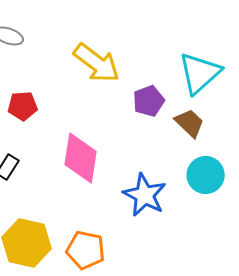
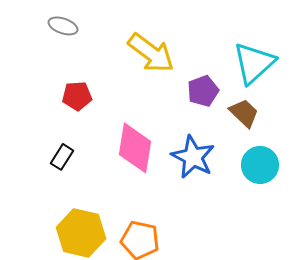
blue star: (145, 195) -> (193, 157), moved

